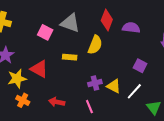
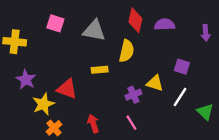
pink square: (45, 32) -> (55, 23), moved
yellow triangle: (114, 86) -> (155, 83), moved
orange cross: (23, 100) -> (54, 128), turned 32
red arrow: (57, 102) -> (93, 124), turned 70

